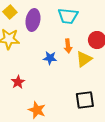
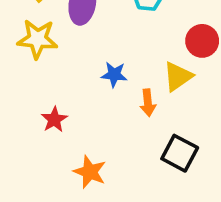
orange arrow: (68, 46) -> (148, 103), moved
black square: (85, 100) -> (180, 153), turned 36

